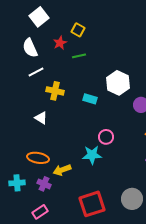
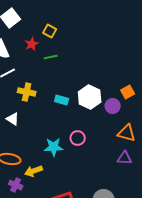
white hexagon: (118, 83) -> (90, 97), moved
cyan star: (92, 155) -> (54, 147), moved

